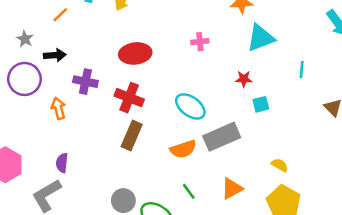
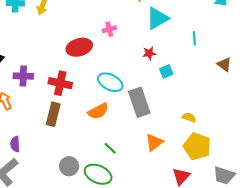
red ellipse: (135, 53) -> (79, 47), moved
brown rectangle: (132, 136) -> (53, 114), moved
gray rectangle: (222, 137) -> (139, 102), turned -76
orange semicircle: (183, 149) -> (98, 111), moved
green line: (189, 191) -> (110, 148), moved

